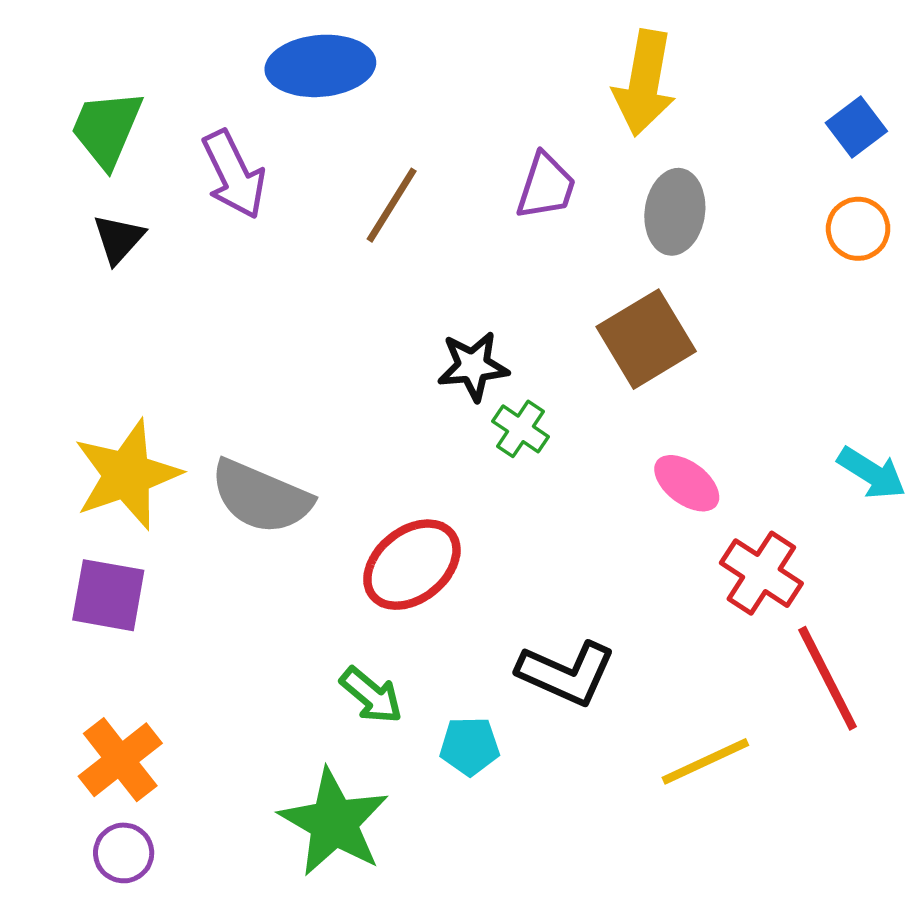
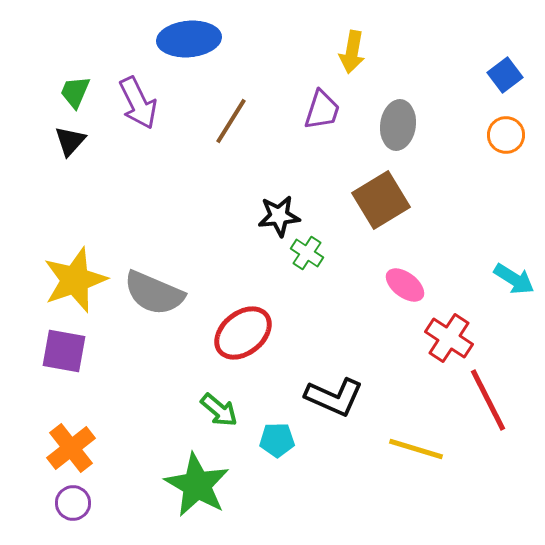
yellow arrow: (644, 83) -> (352, 52), moved, size x0.7
green trapezoid: (107, 129) -> (75, 92), moved, size x0.7
yellow line: (705, 761) -> (416, 449), turned 42

